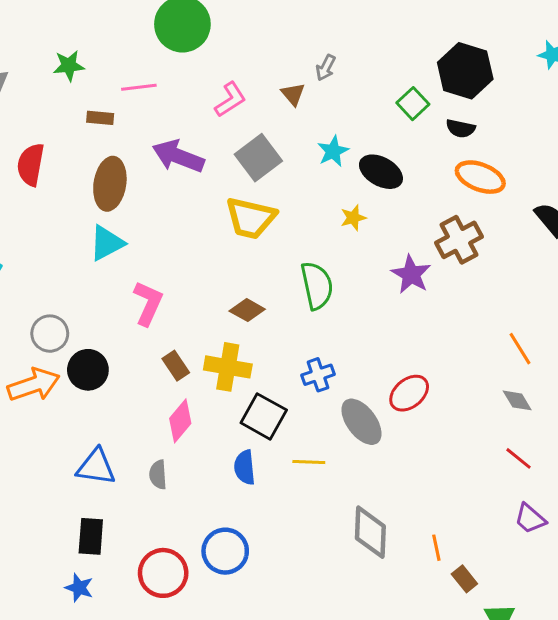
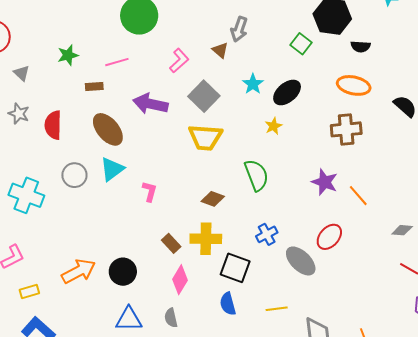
gray arrow: (326, 68) -> (239, 29), size x1.4
black semicircle: (461, 128) -> (361, 47), moved
black ellipse: (381, 172) -> (287, 92), turned -60
brown ellipse: (110, 184) -> (108, 129), turned -40
brown cross: (459, 240) -> (346, 129), turned 32
purple star: (411, 274) -> (325, 182), moved
pink L-shape: (148, 303) -> (150, 191), moved, size x0.7
gray circle: (50, 334) -> (74, 175), moved
orange line: (520, 349) -> (358, 196), moved
black circle: (88, 370) -> (123, 272), moved
gray diamond: (517, 400) -> (402, 230), turned -45
yellow line: (309, 462) -> (277, 309), moved

